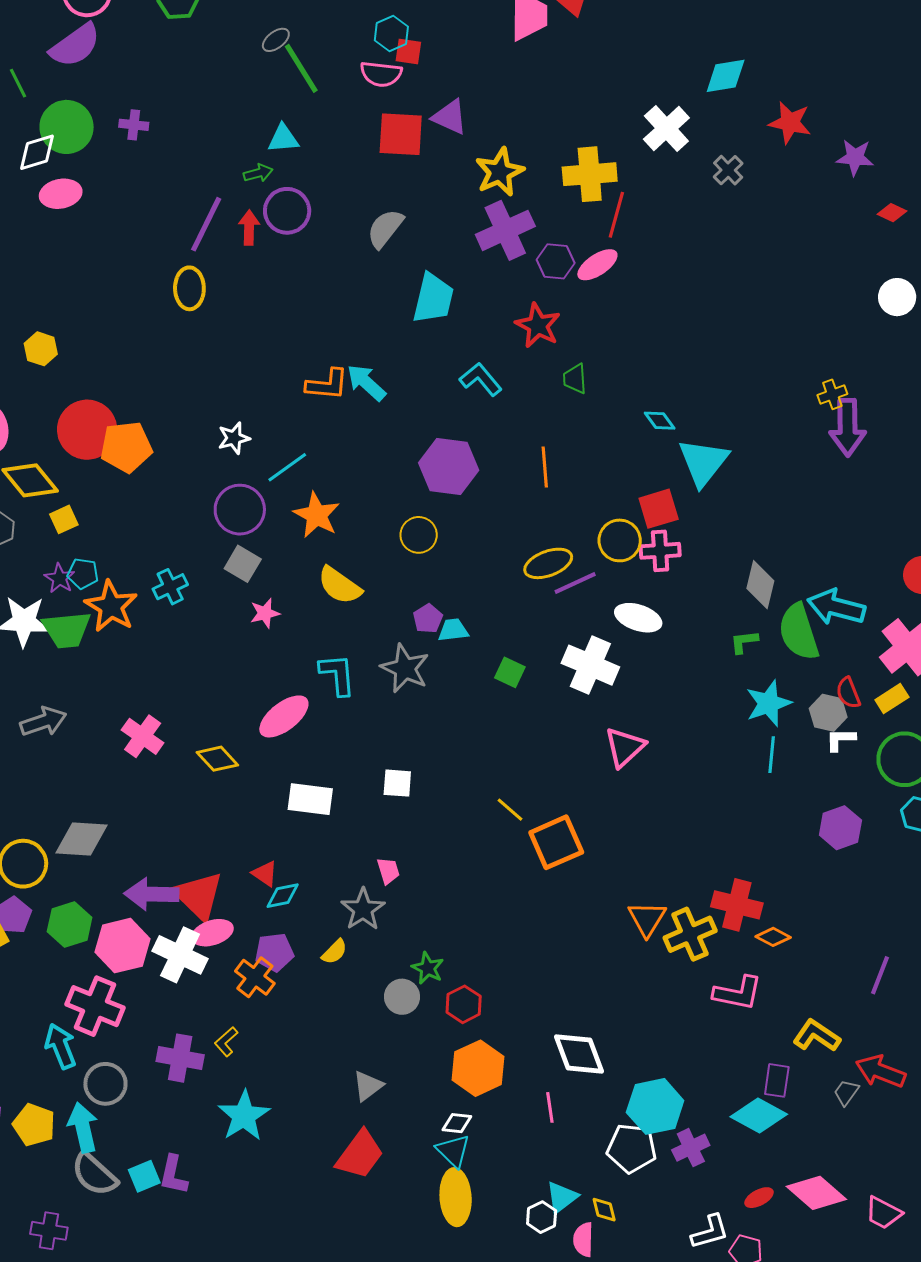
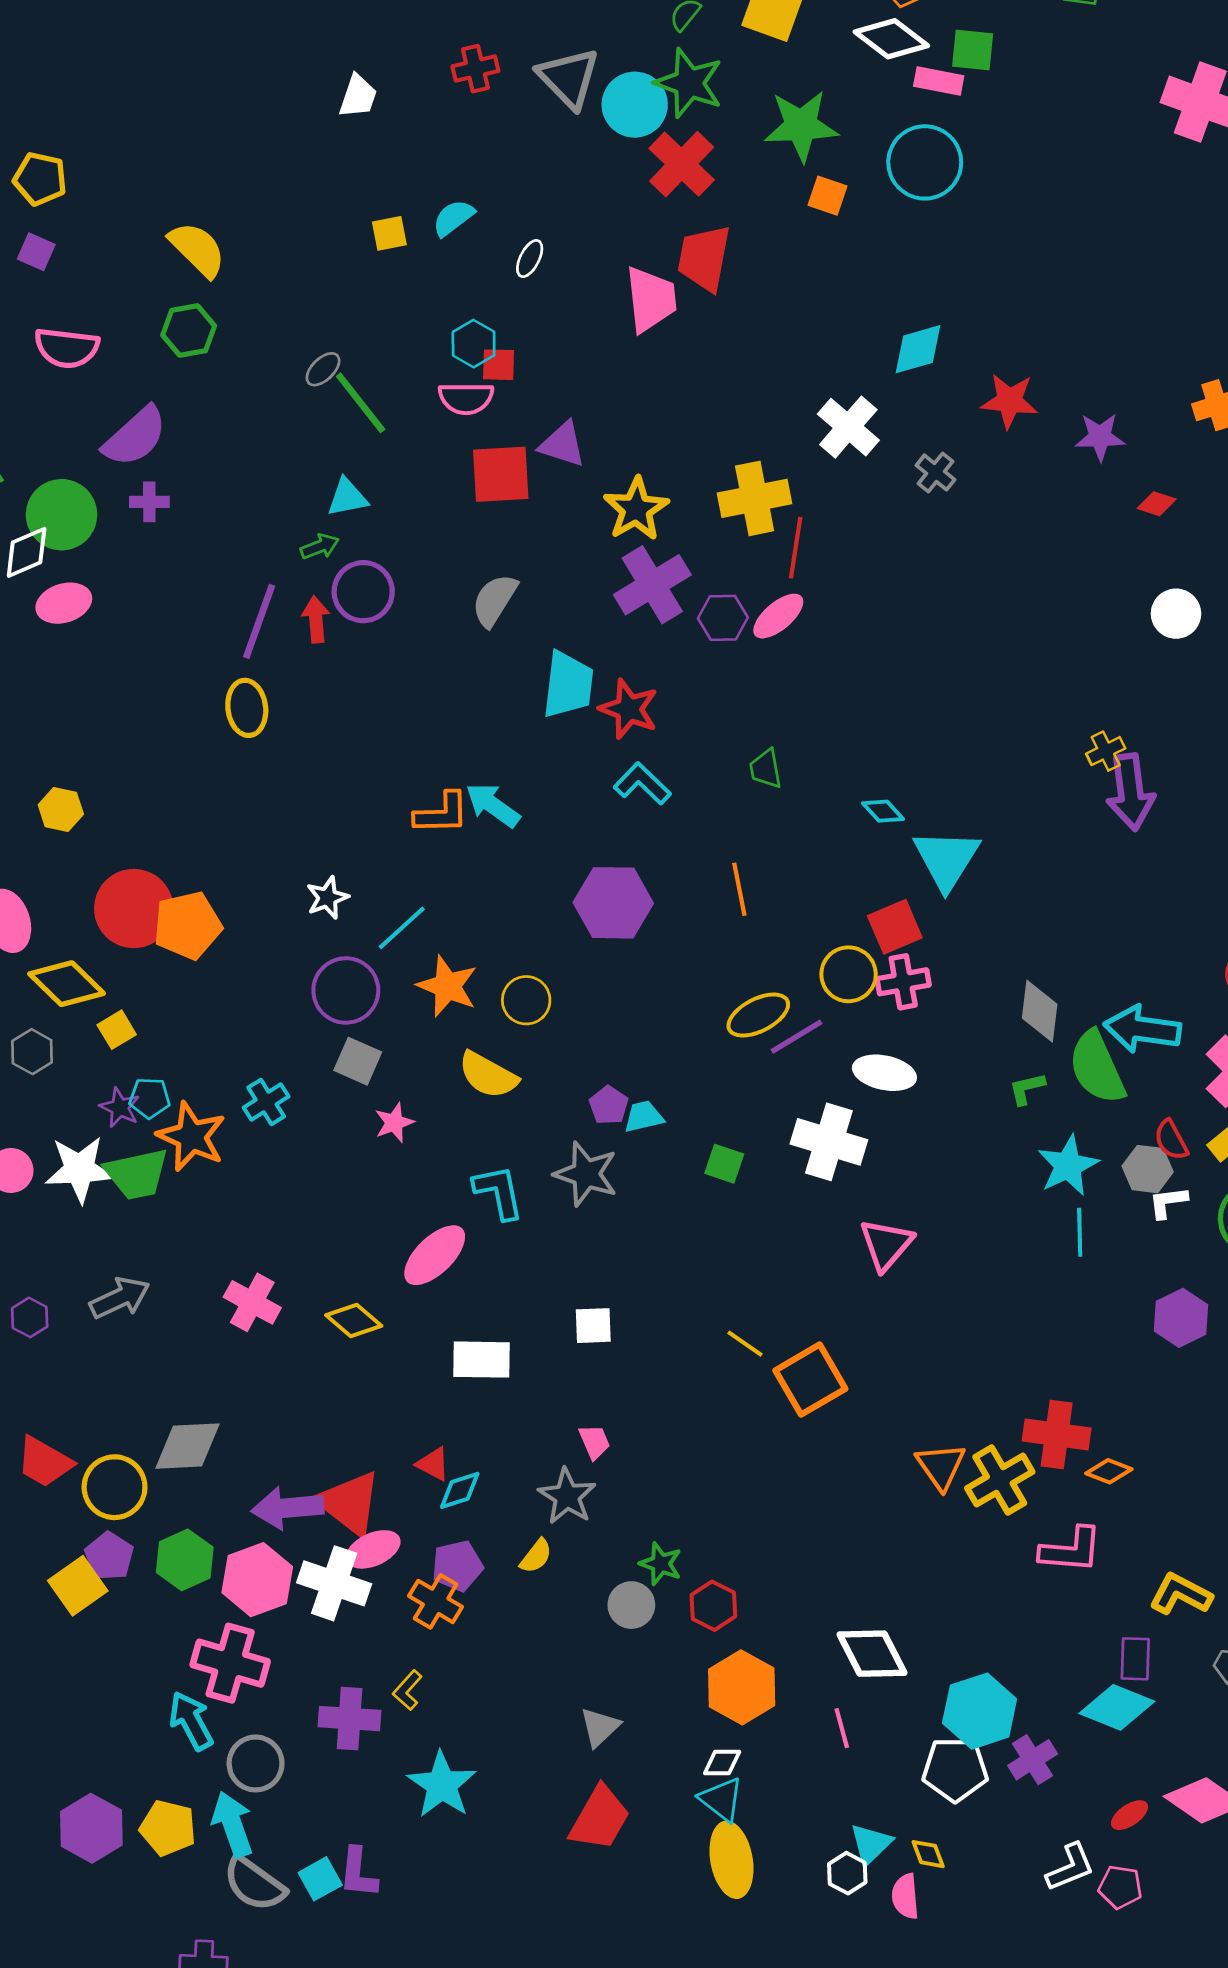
purple semicircle: (75, 45) -> (135, 437), moved
red star: (538, 325) -> (629, 709), moved
yellow circle: (419, 535) -> (526, 1000), moved

